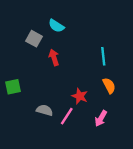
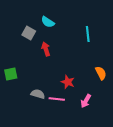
cyan line: (103, 56) -> (88, 34), moved
orange semicircle: (109, 86) -> (101, 73), moved
pink line: (67, 116) -> (57, 99), turned 63

